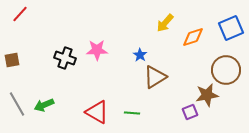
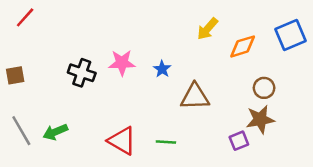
blue star: (140, 55) -> (162, 69), moved
brown circle: (226, 70) -> (264, 88), moved, size x0.6
brown triangle: (155, 77) -> (195, 97), turned 30

